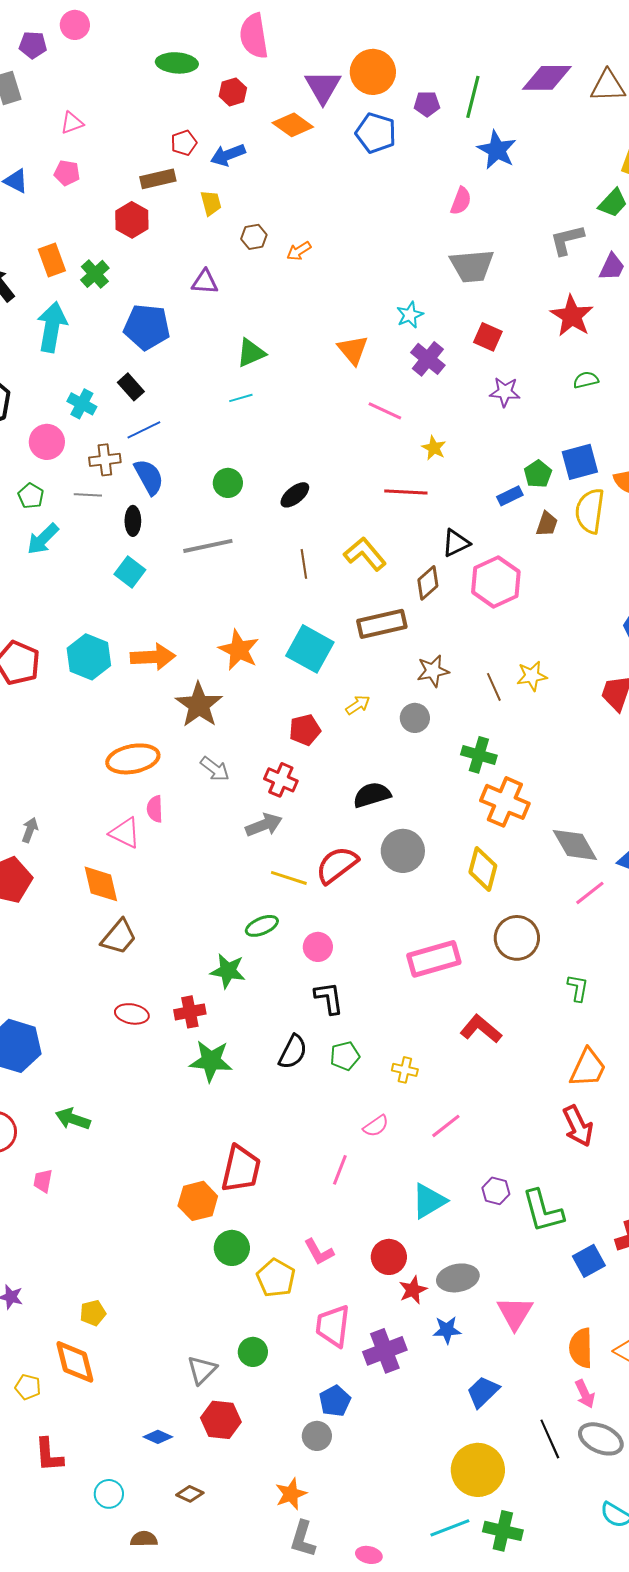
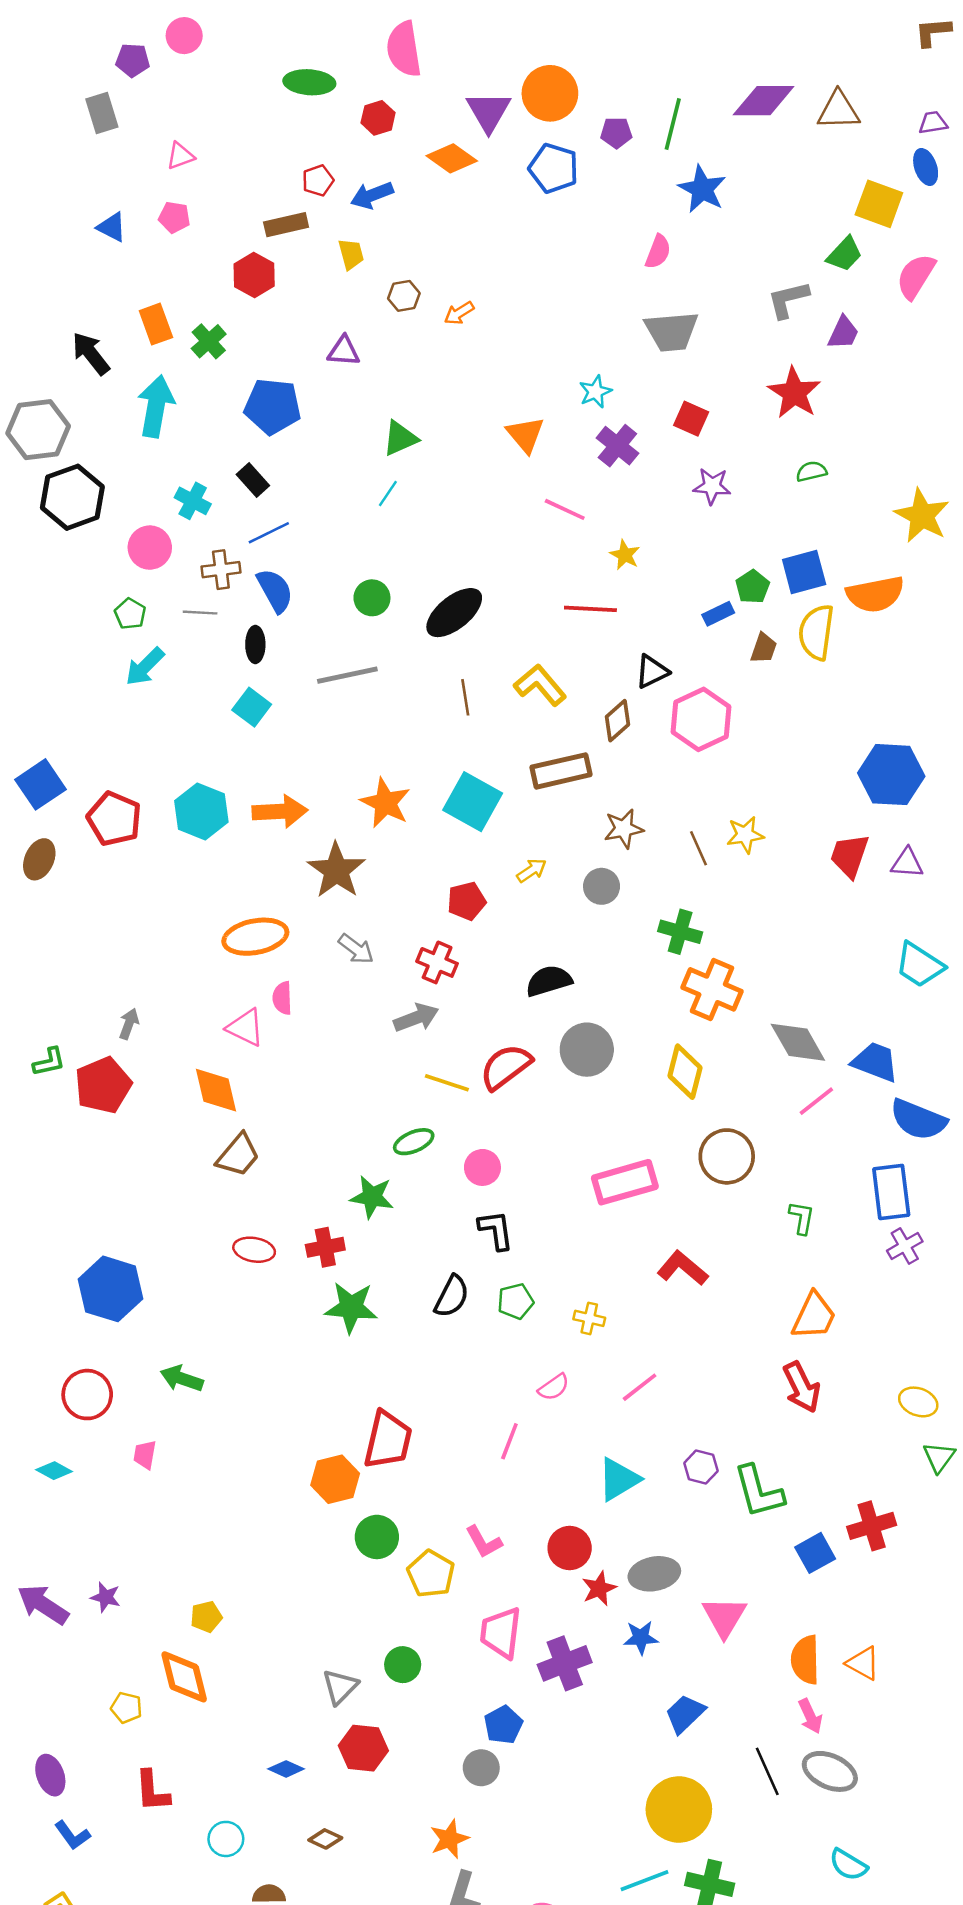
cyan line: (241, 398) -> (388, 494), turned -40
black ellipse: (295, 495) -> (454, 613), size x1.6

